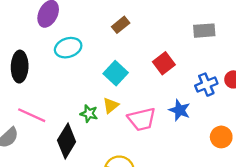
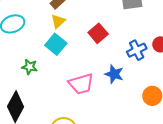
yellow triangle: (111, 105) -> (58, 21), moved
green star: (89, 114) -> (30, 67), moved

